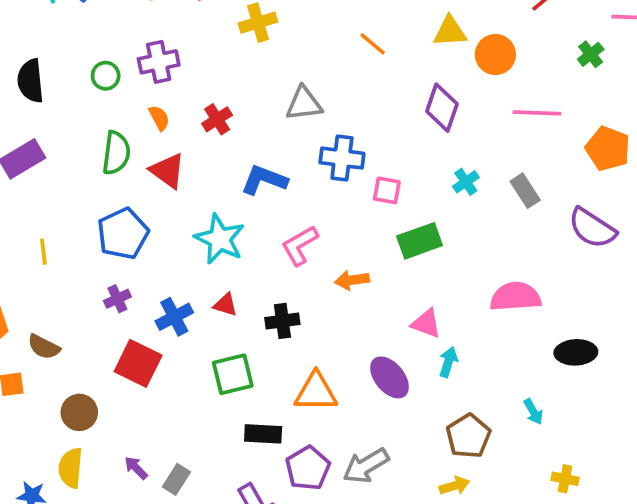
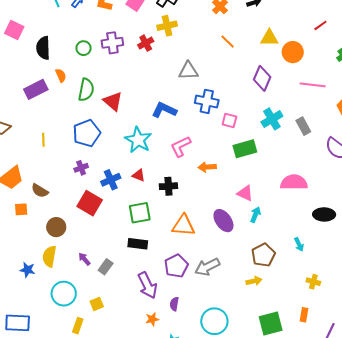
orange semicircle: (159, 118) -> (61, 75), moved
red cross: (217, 119) -> (146, 43), moved
cyan cross: (466, 182) -> (272, 119), size x1.5
black rectangle: (263, 434) -> (138, 244), moved

